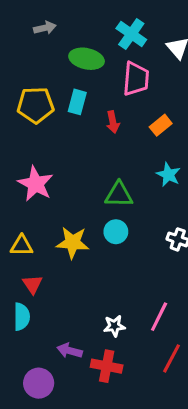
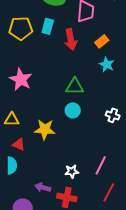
red arrow: (113, 122) -> (71, 39), size x1.5
cyan star: (168, 175) -> (107, 64), moved
yellow star: (73, 243) -> (45, 129), moved
red triangle: (32, 284) -> (19, 144), turned -32

